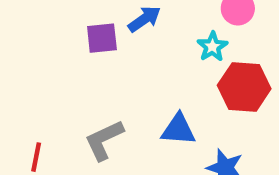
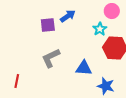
gray L-shape: (104, 140) -> (51, 58), moved

